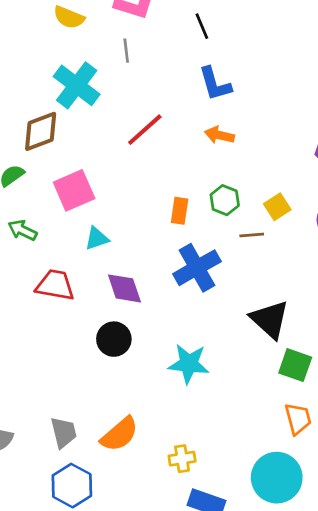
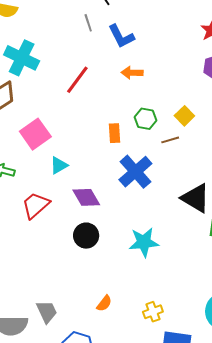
gray line: (126, 51) -> (88, 23), moved
red trapezoid: (55, 285) -> (36, 205), turned -40
gray trapezoid: (64, 433) -> (47, 312), moved
orange semicircle: (119, 434) -> (104, 303), size x0.6

